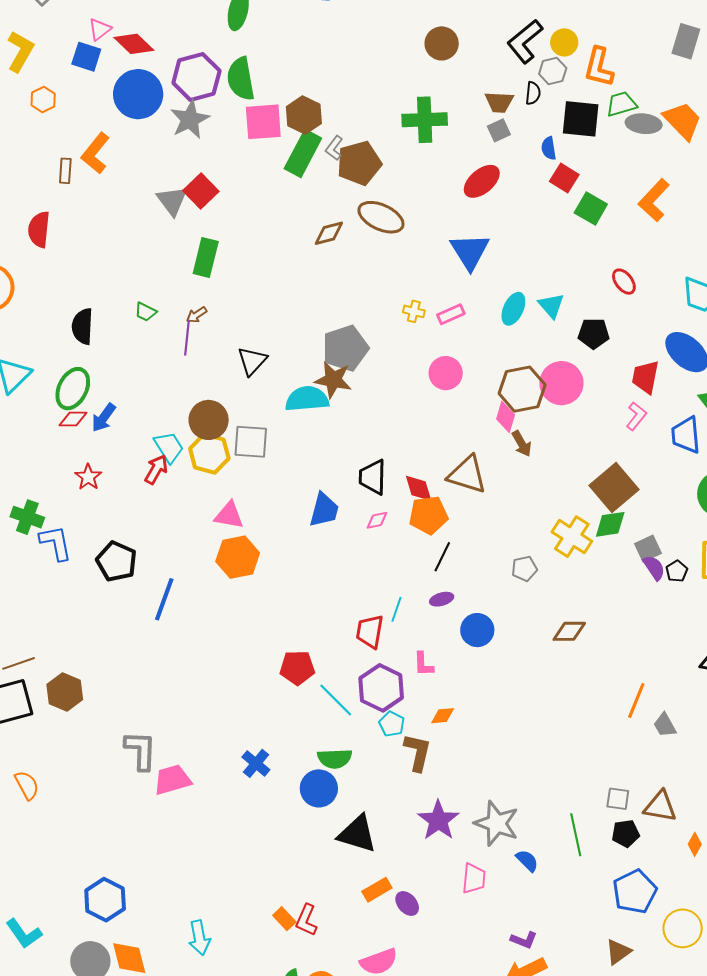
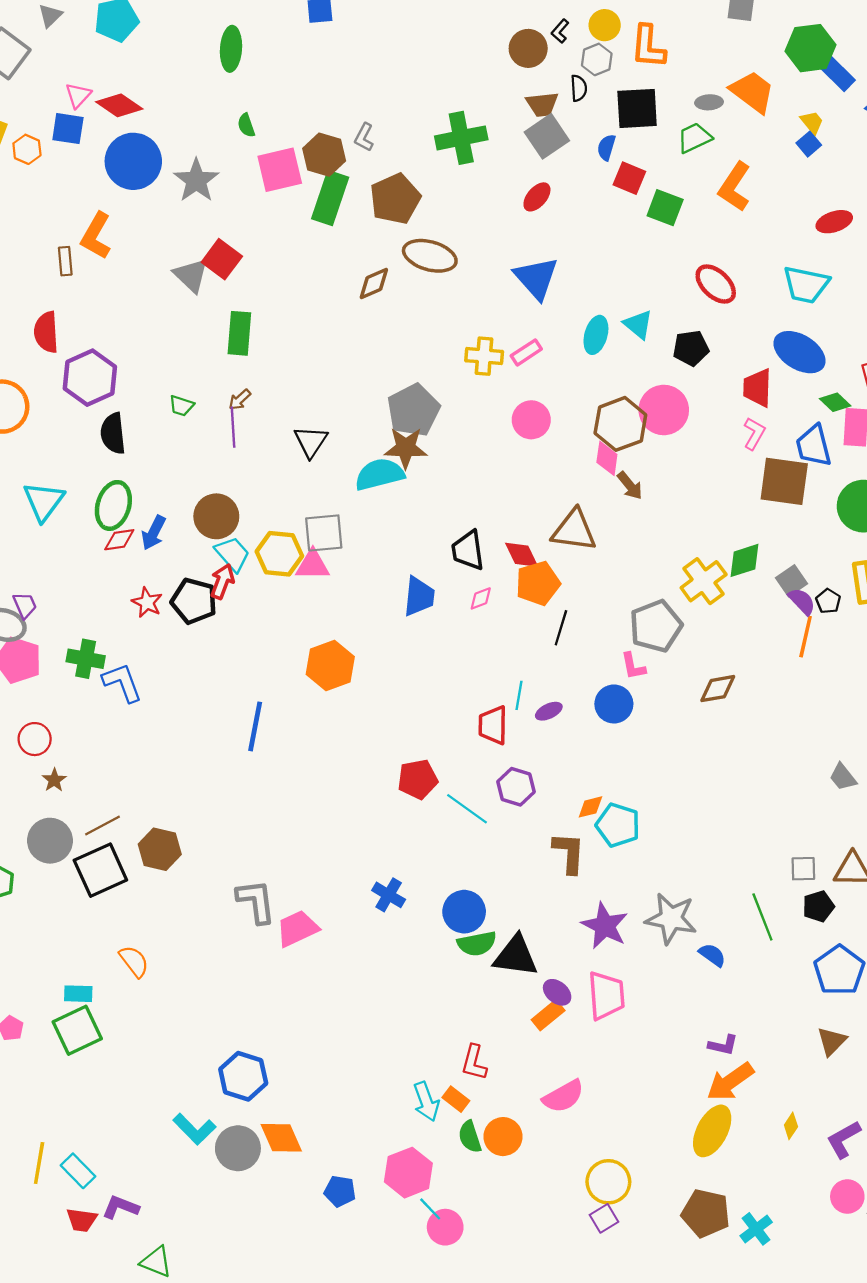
black L-shape: (525, 41) -> (560, 31), size x0.5
brown circle: (442, 43) -> (528, 48), moved
purple hexagon: (196, 77) -> (90, 378), moved
green semicircle: (241, 79) -> (246, 125), size x0.5
orange hexagon: (43, 99) -> (27, 149), moved
green trapezoid: (621, 104) -> (694, 138), moved
gray ellipse: (644, 124) -> (709, 102), size x0.7
gray square: (499, 130) -> (547, 136), size x1.6
gray L-shape: (334, 148) -> (364, 137), moved
blue semicircle: (549, 148) -> (606, 147), turned 35
red ellipse: (482, 181) -> (537, 197), size x0.7
red ellipse: (624, 282) -> (716, 284), size x1.4
yellow cross: (414, 311) -> (484, 356), size x1.5
brown circle: (209, 420) -> (216, 516), moved
brown square: (614, 487) -> (784, 481), moved, turned -33
pink triangle: (229, 515) -> (313, 565), moved
yellow cross: (572, 537) -> (704, 581), turned 30
black pentagon: (117, 561) -> (194, 601), moved
gray pentagon: (524, 569) -> (656, 626), size x1.8
purple ellipse: (442, 599) -> (549, 711), moved
pink L-shape: (423, 664) -> (633, 666), moved
purple hexagon: (381, 688) -> (516, 787), size x0.7
orange line: (636, 700) -> (806, 637), moved
cyan pentagon: (392, 724) -> (618, 825), moved, size x1.5
green semicircle: (335, 759) -> (477, 944), moved
pink trapezoid: (474, 879) -> (606, 995), moved, size x1.4
purple ellipse: (407, 903) -> (557, 992), moved
orange rectangle: (284, 919) -> (456, 1099), moved
cyan L-shape: (24, 934) -> (194, 1129), moved
cyan arrow: (199, 938) -> (426, 1102), moved

